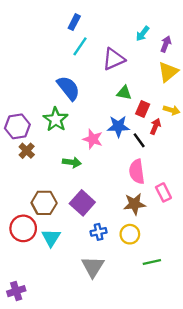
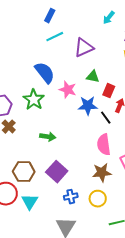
cyan arrow: (143, 34) -> (109, 18), moved
cyan line: (80, 46) -> (55, 37), turned 30
pink star: (93, 139) -> (68, 90), moved

